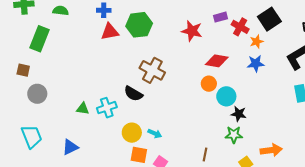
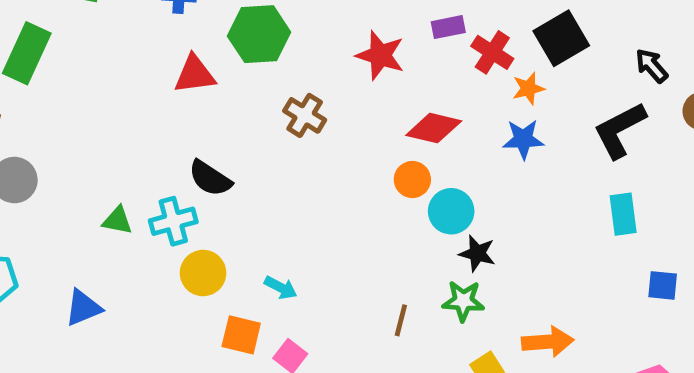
red triangle: (110, 32) -> (195, 74), moved
brown cross: (152, 70) -> (305, 115), moved, size x0.7
black semicircle: (133, 94) -> (210, 178), moved
yellow circle: (132, 133) -> (203, 273), moved
brown line: (205, 155) -> (401, 320), moved

